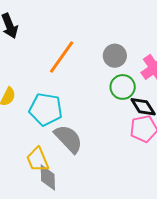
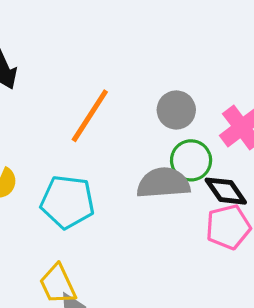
gray semicircle: (68, 139) -> (163, 183), moved, turned -48

